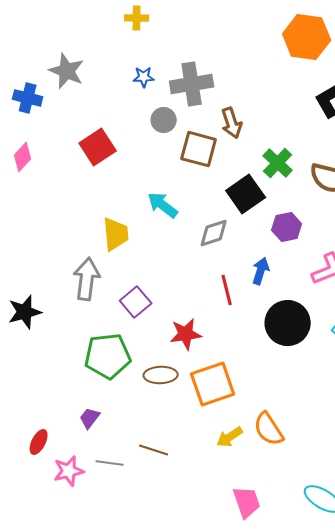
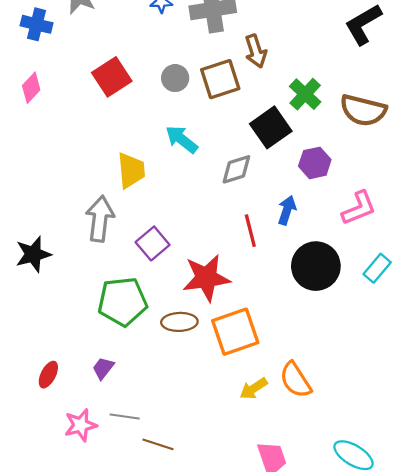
gray circle: (164, 120) -> (175, 78), moved
brown square: (199, 149) -> (220, 79), turned -33
red star: (186, 334) -> (206, 278), size x1.4
red ellipse: (39, 442) -> (48, 375), moved
brown line: (154, 450) -> (158, 444), moved

